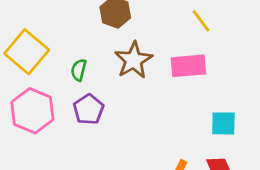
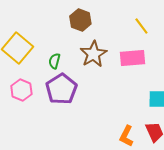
purple pentagon: (89, 109) -> (61, 89), size x1.4
pink hexagon: (32, 111) -> (21, 90), size x0.7

